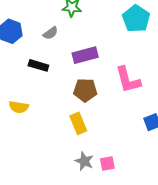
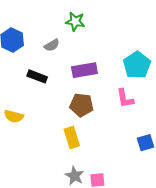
cyan pentagon: (136, 19) -> (137, 65), moved
pink L-shape: (128, 80) -> (125, 98), size x0.7

